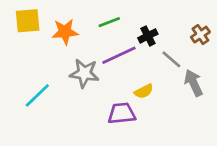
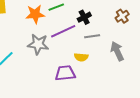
orange star: (65, 32) -> (35, 14), moved
gray line: (171, 59) -> (92, 36), moved, turned -49
yellow semicircle: (144, 91) -> (81, 57), turned 32

